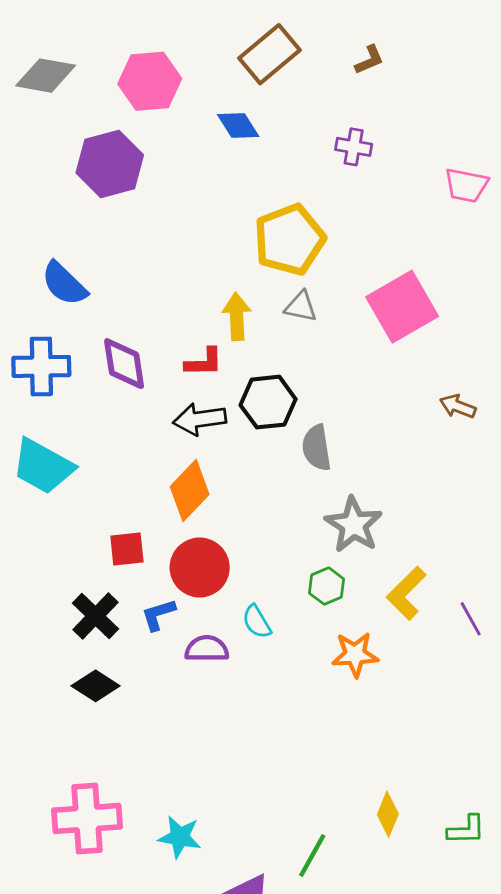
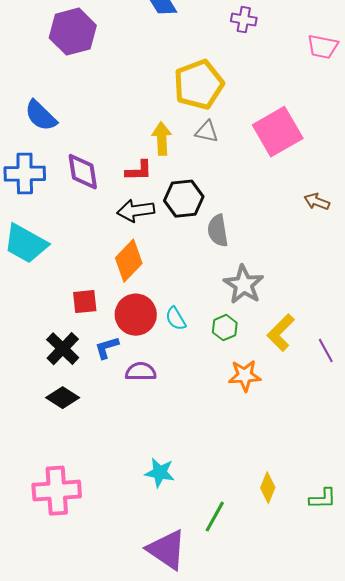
cyan semicircle: (257, 622) -> (176, 319), moved
cyan star: (180, 837) -> (160, 473), moved

